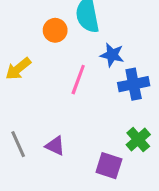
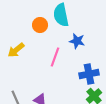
blue cross: (134, 84) -> (89, 74), moved

